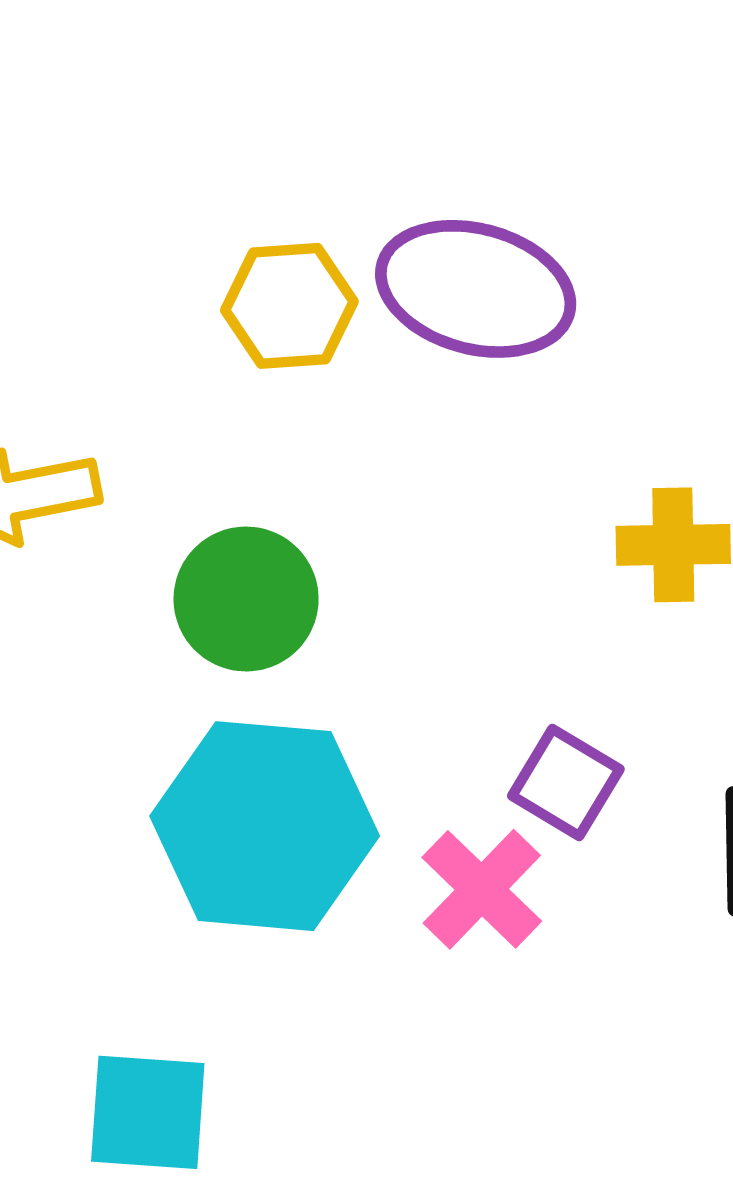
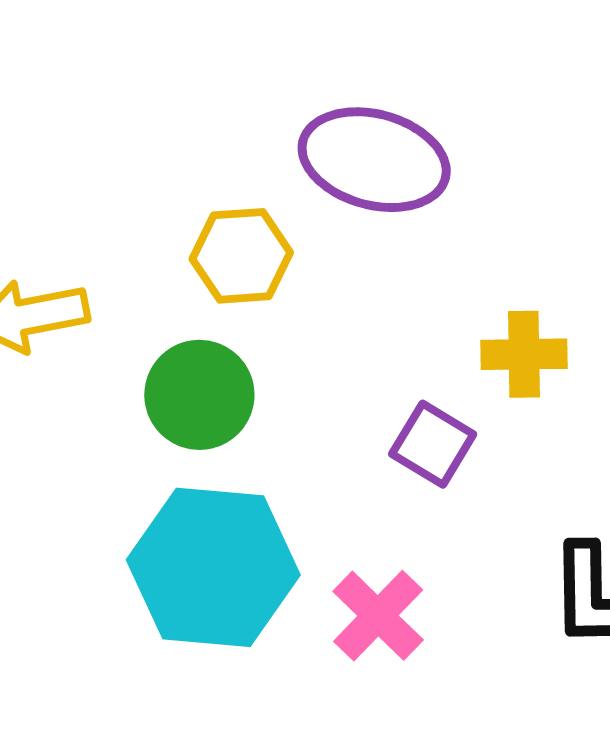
yellow hexagon: (289, 306) -> (241, 256), moved
purple square: (566, 782) -> (433, 444), moved

